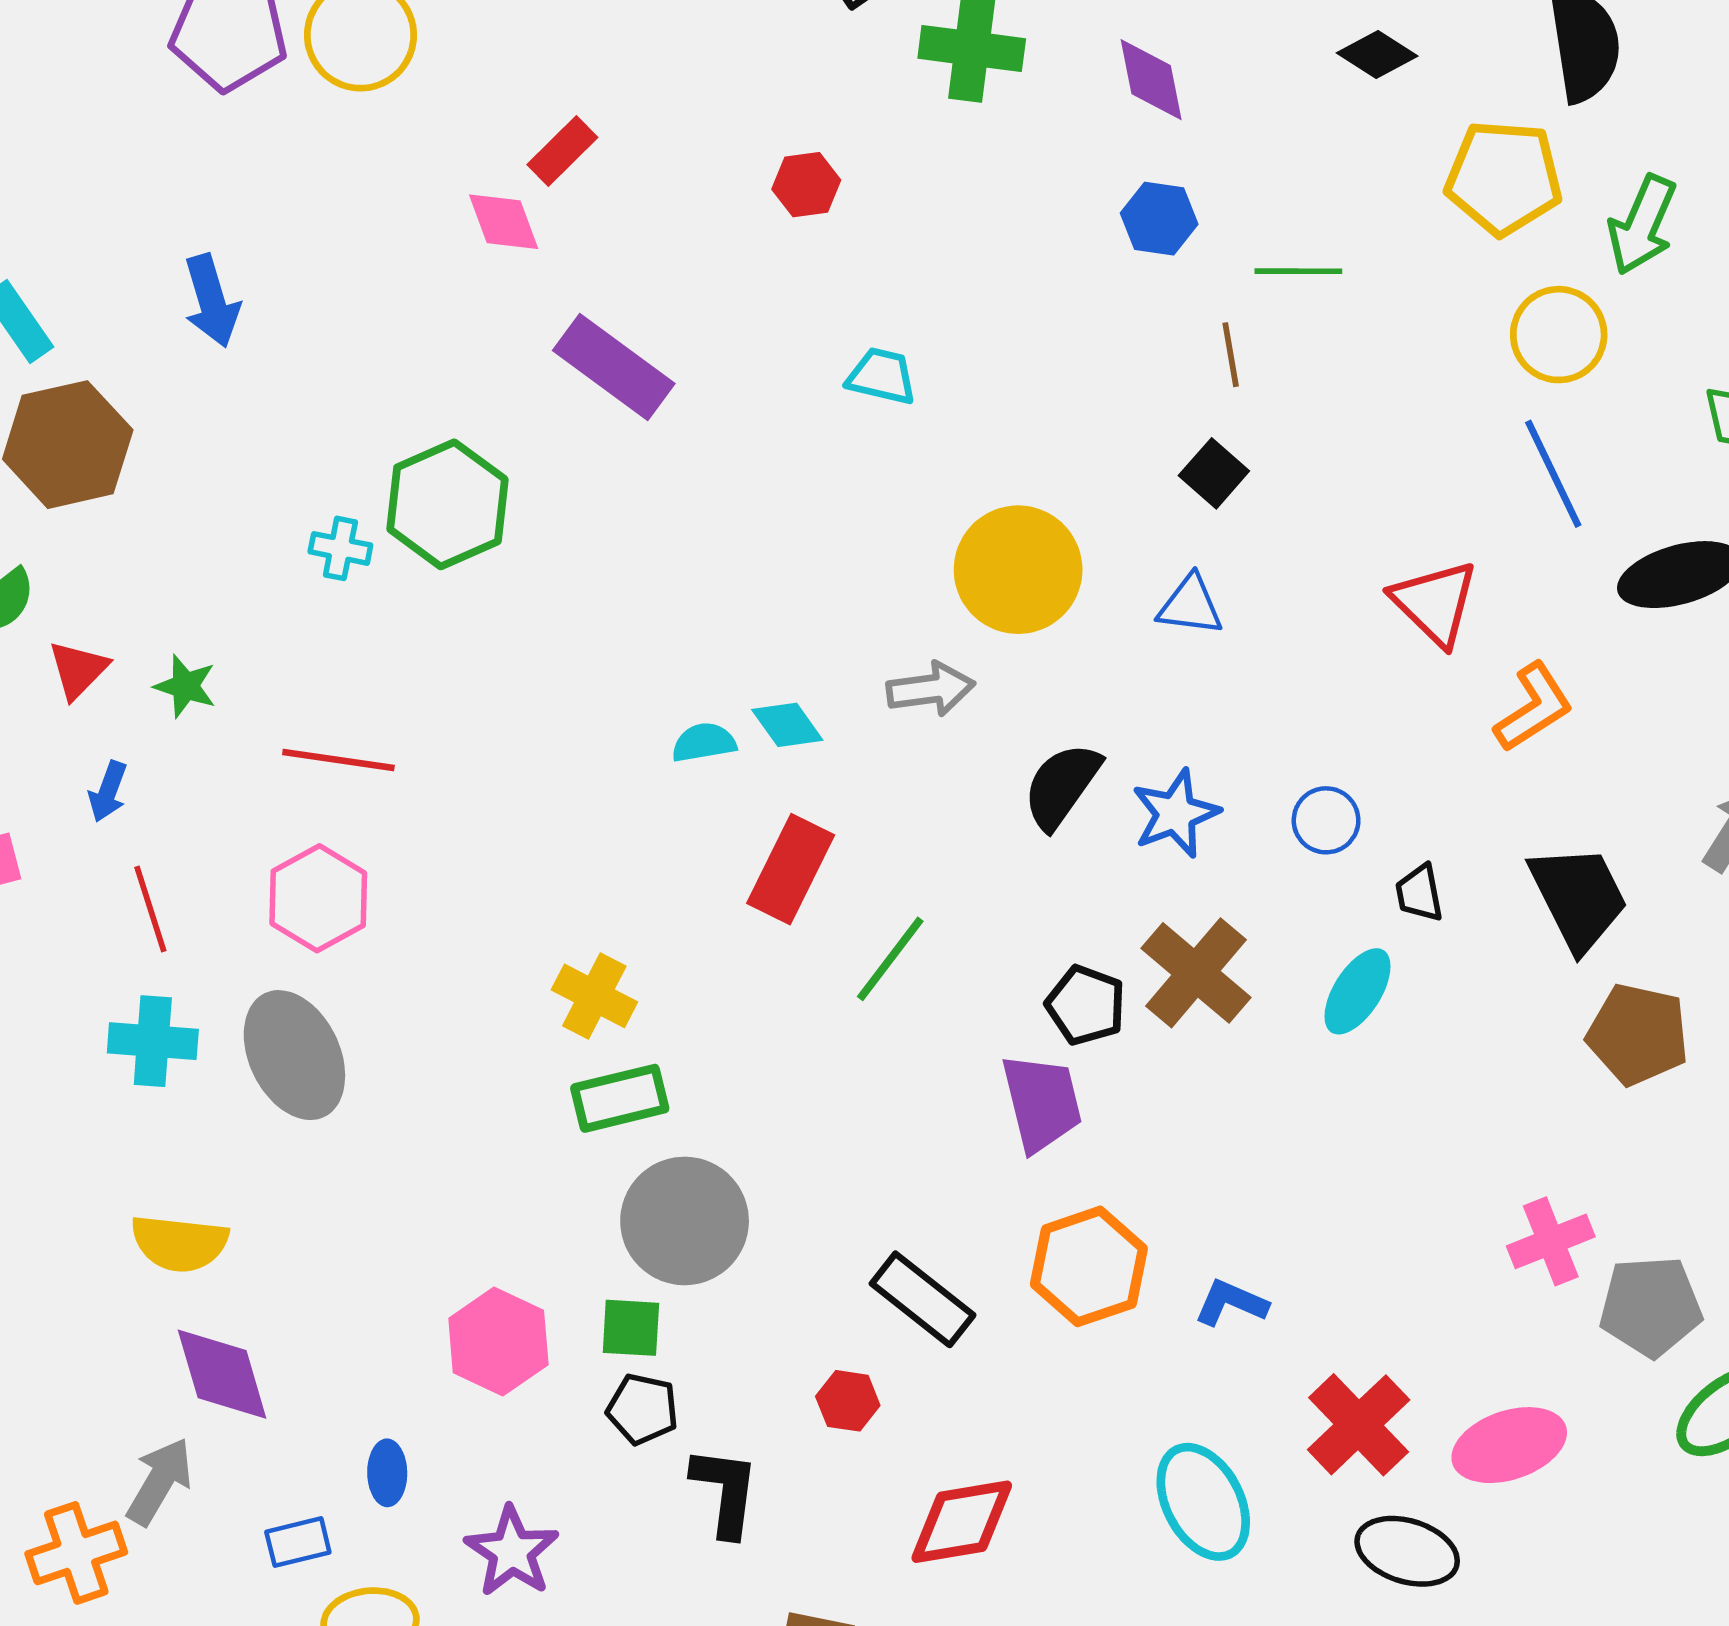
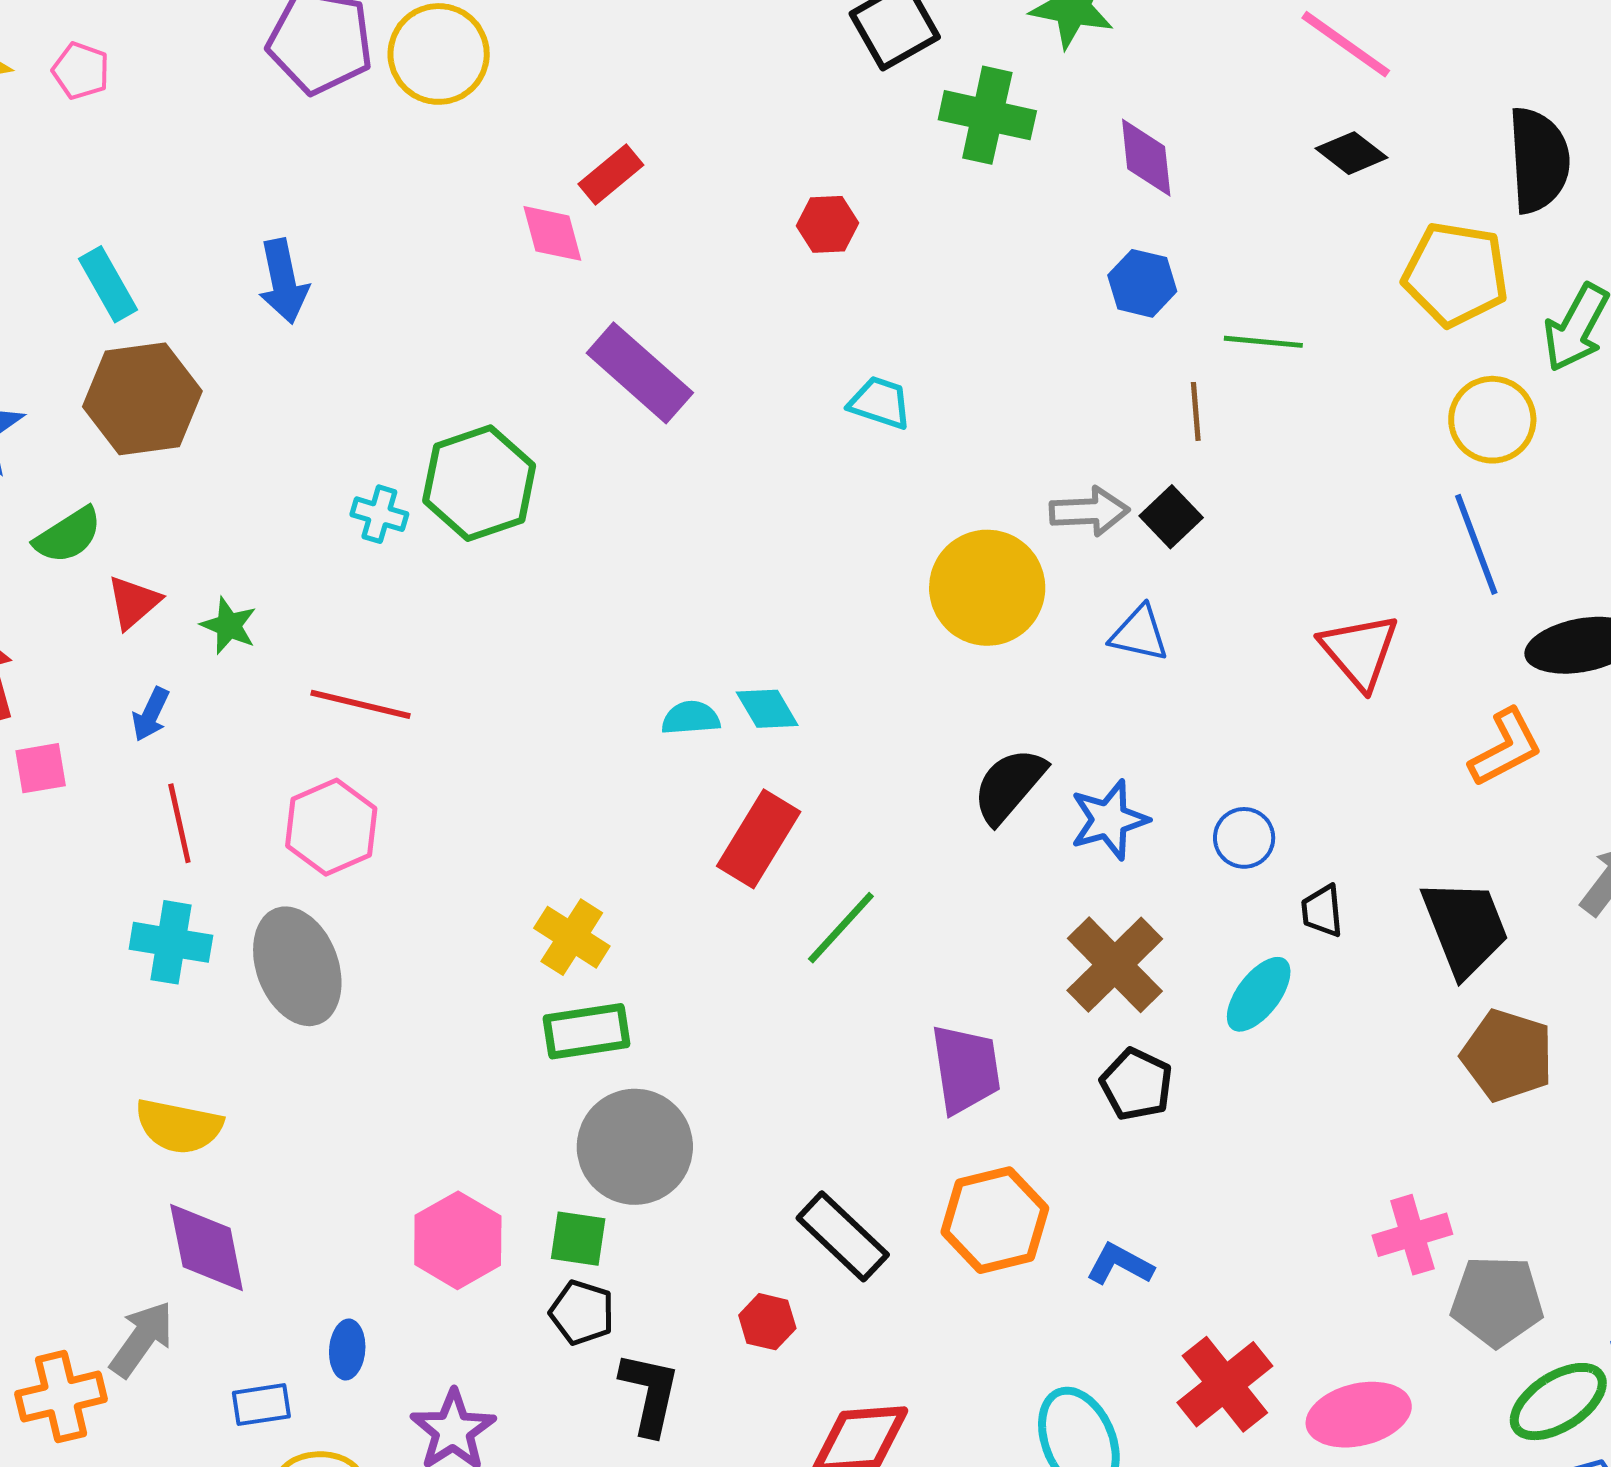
gray arrow: (931, 689) -> (1089, 511), moved
orange L-shape: (1534, 707) -> (1506, 748), moved
black pentagon: (1086, 1005) -> (1136, 1084), moved

